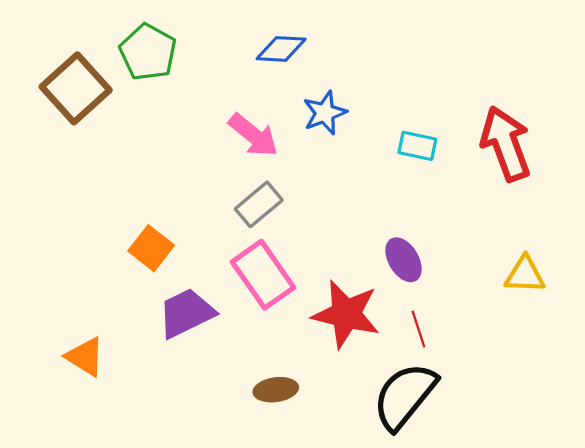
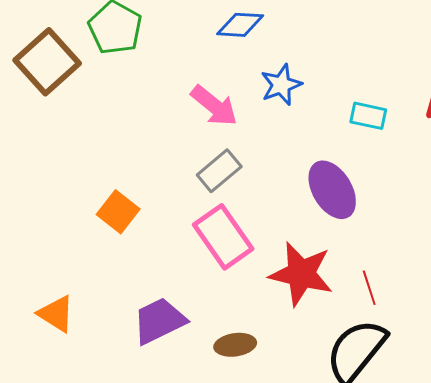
purple ellipse: (404, 260) -> (332, 190), moved, size x1.4
purple trapezoid: (186, 313) -> (159, 321), moved

